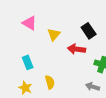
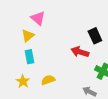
yellow triangle: (54, 34) -> (28, 36), moved
yellow semicircle: (50, 82) -> (48, 80), turned -104

